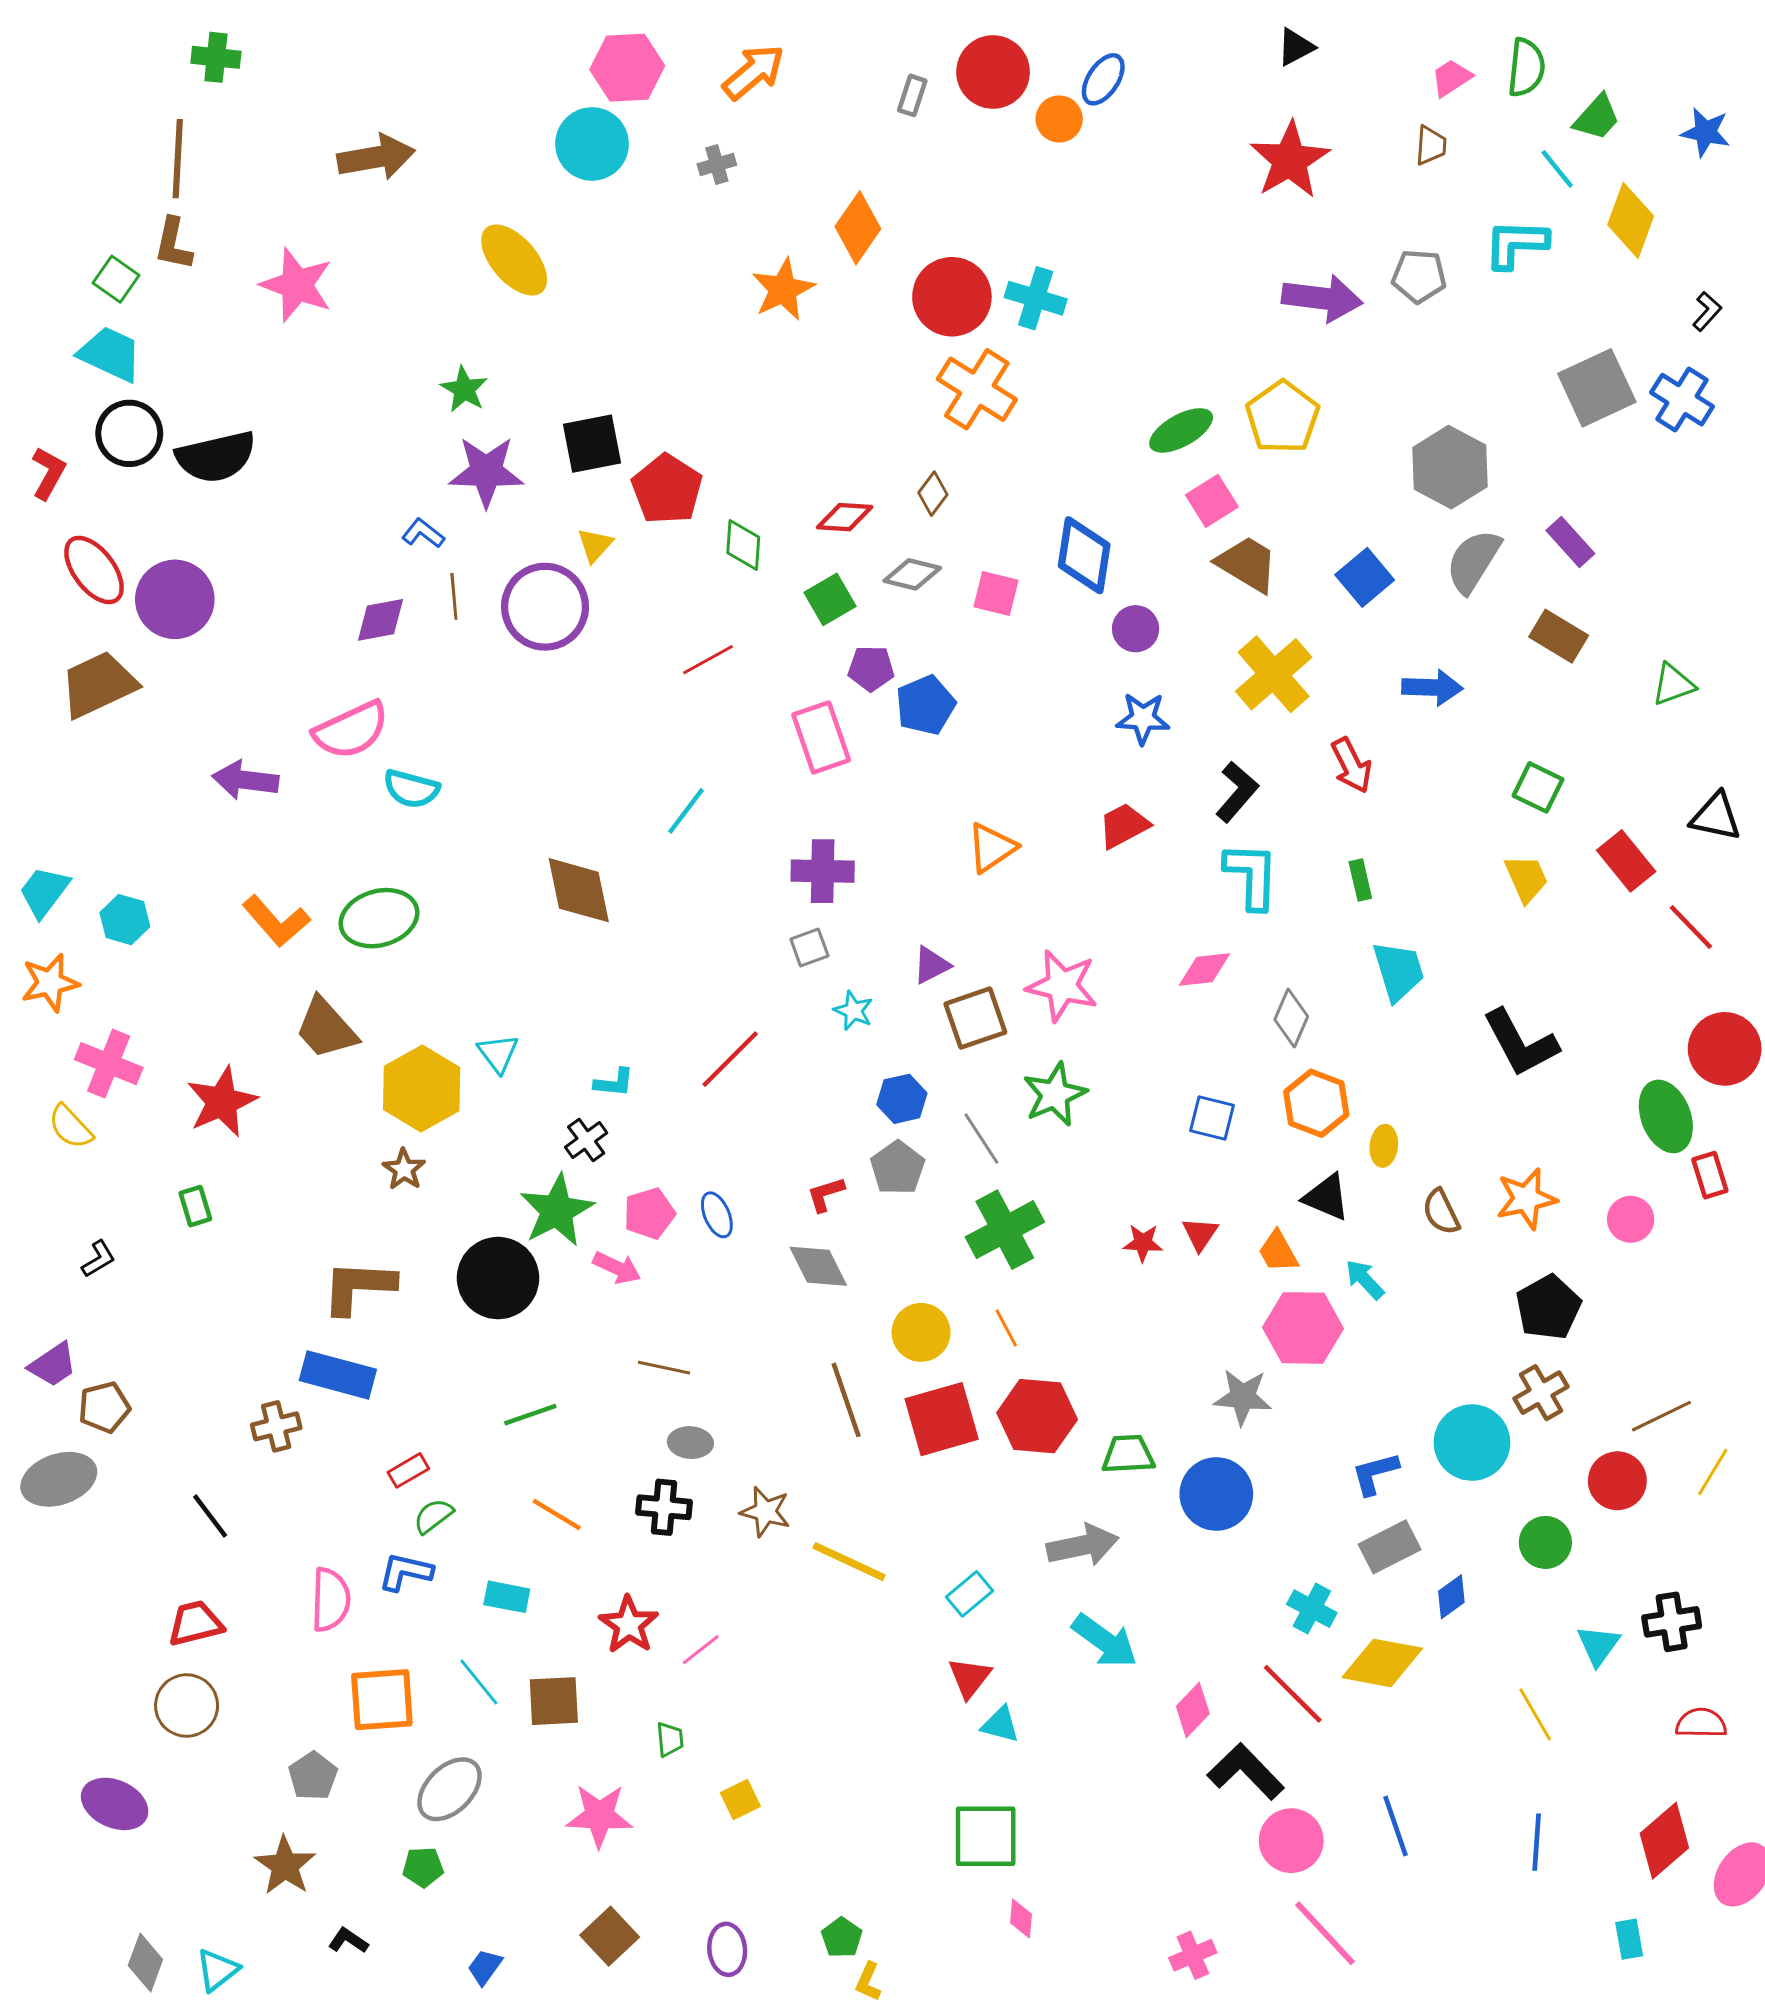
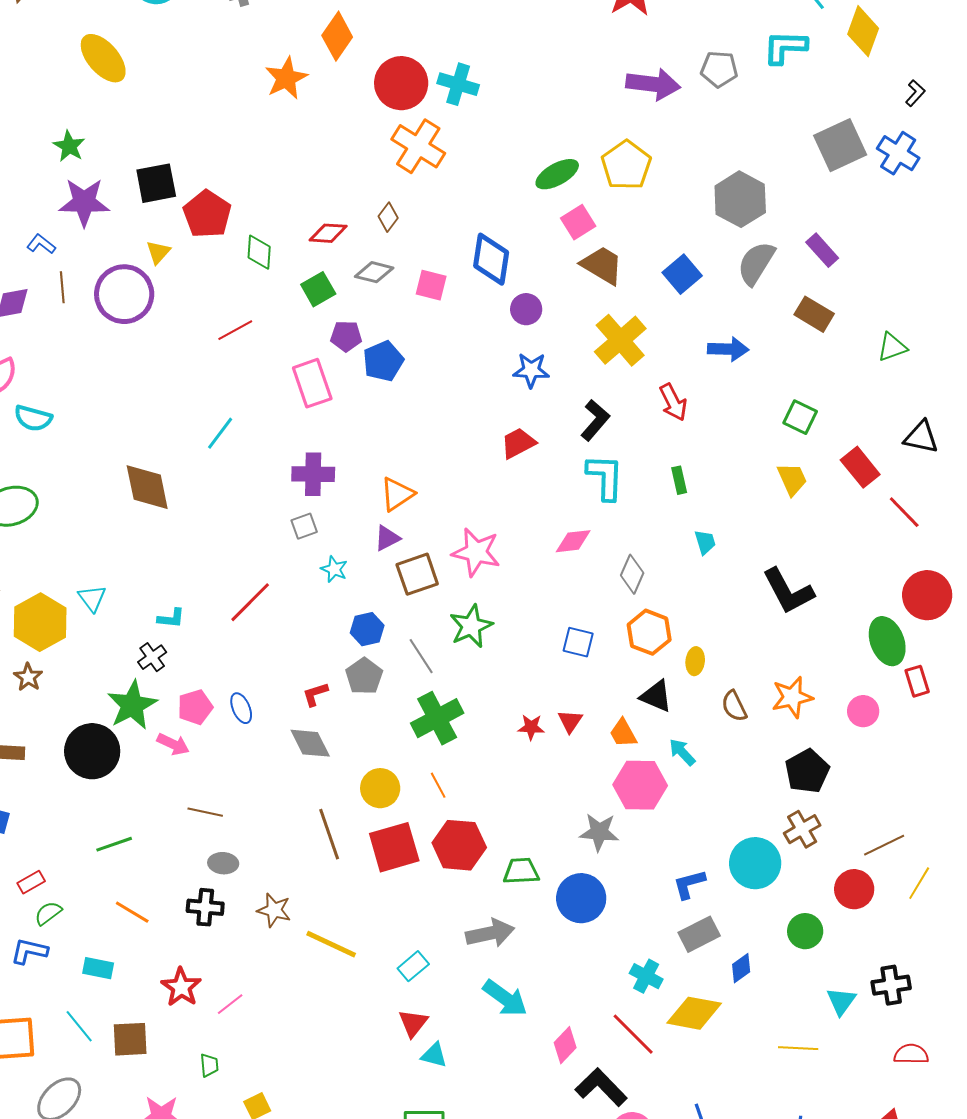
orange triangle: (992, 848) -> (397, 494), moved
cyan trapezoid: (1398, 971) -> (705, 542), size x0.6
yellow line: (1535, 1714) -> (798, 1048), turned -57

